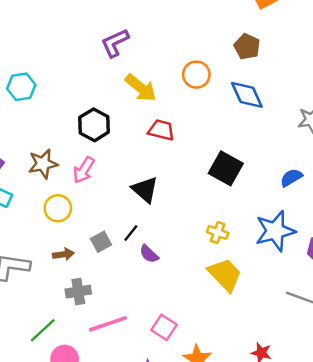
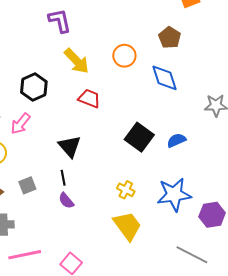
purple L-shape: (115, 43) -> (60, 21), turned 96
blue semicircle: (291, 178) -> (176, 140), moved
black line: (131, 233) -> (63, 178), moved, turned -56

